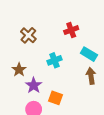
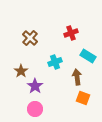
brown arrow: (91, 76) -> (77, 77), moved
orange square: (56, 98) -> (83, 98), moved

